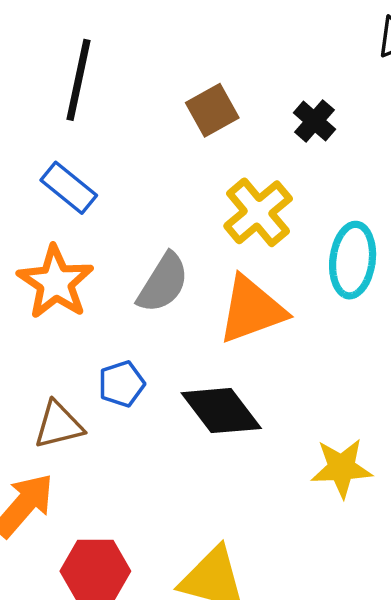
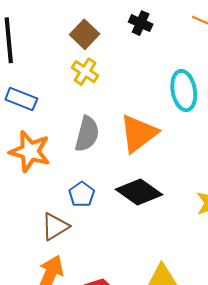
yellow cross: (258, 212) -> (85, 72), moved, size x0.7

